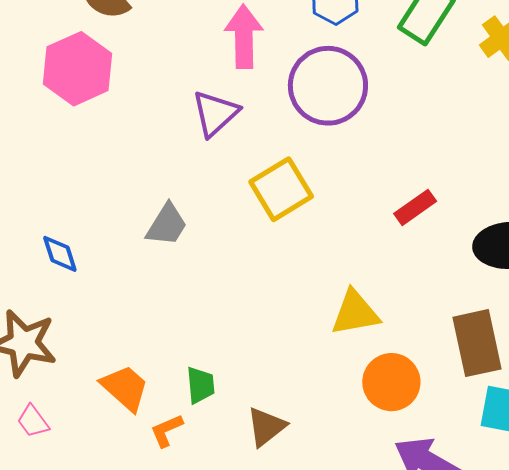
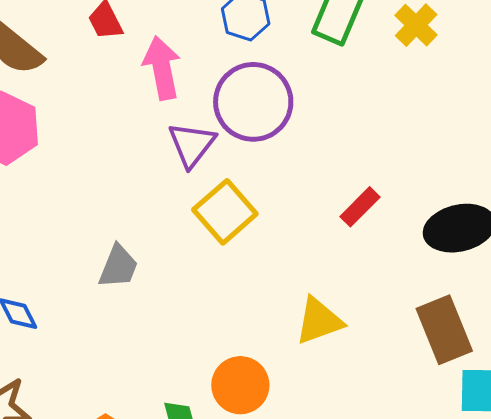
purple triangle: (215, 113) -> (192, 145), moved
orange circle: (391, 382) -> (240, 385), moved

